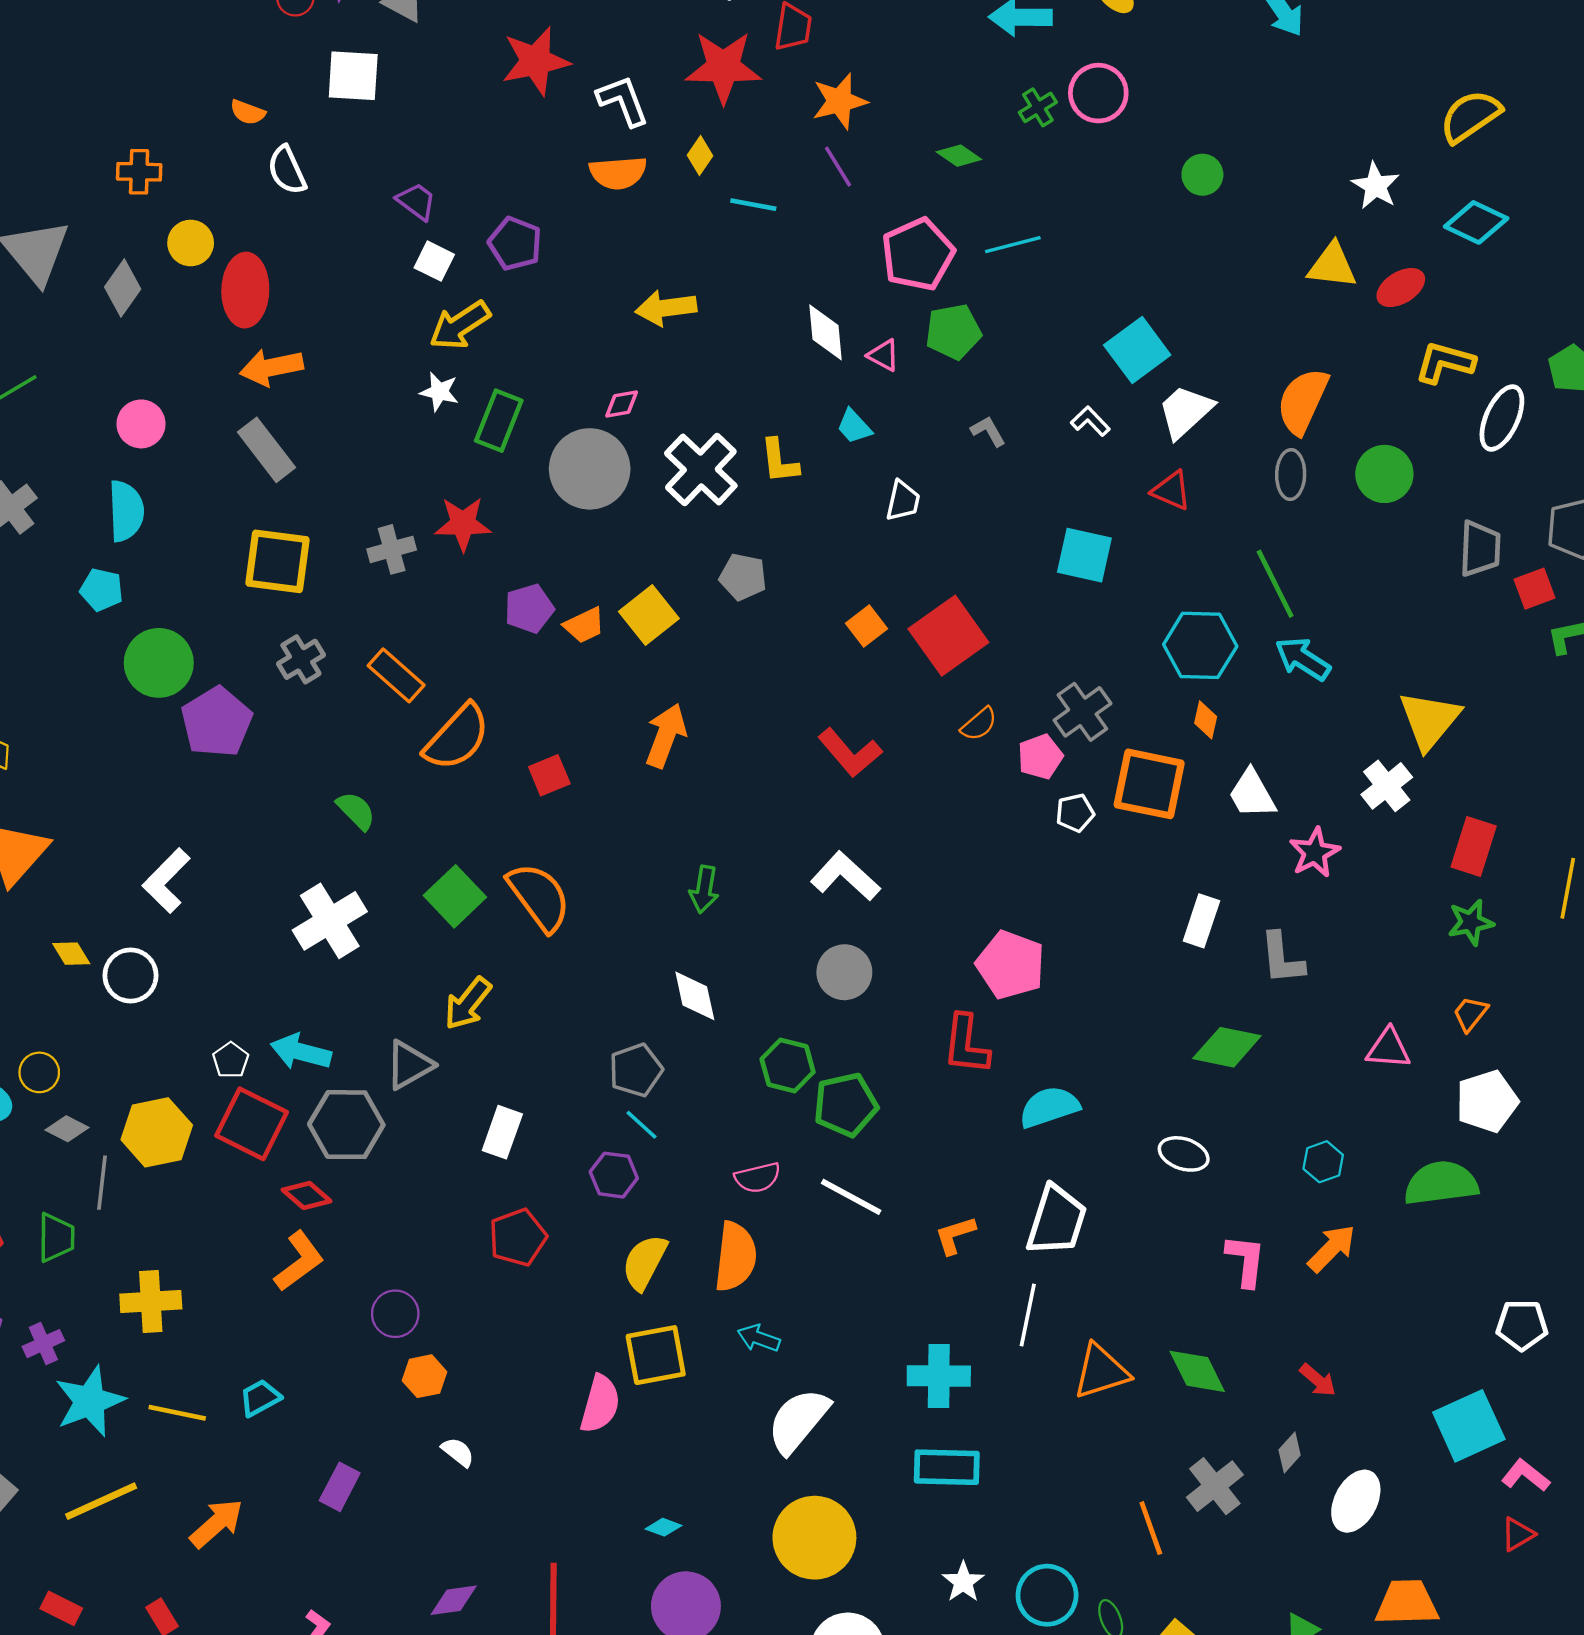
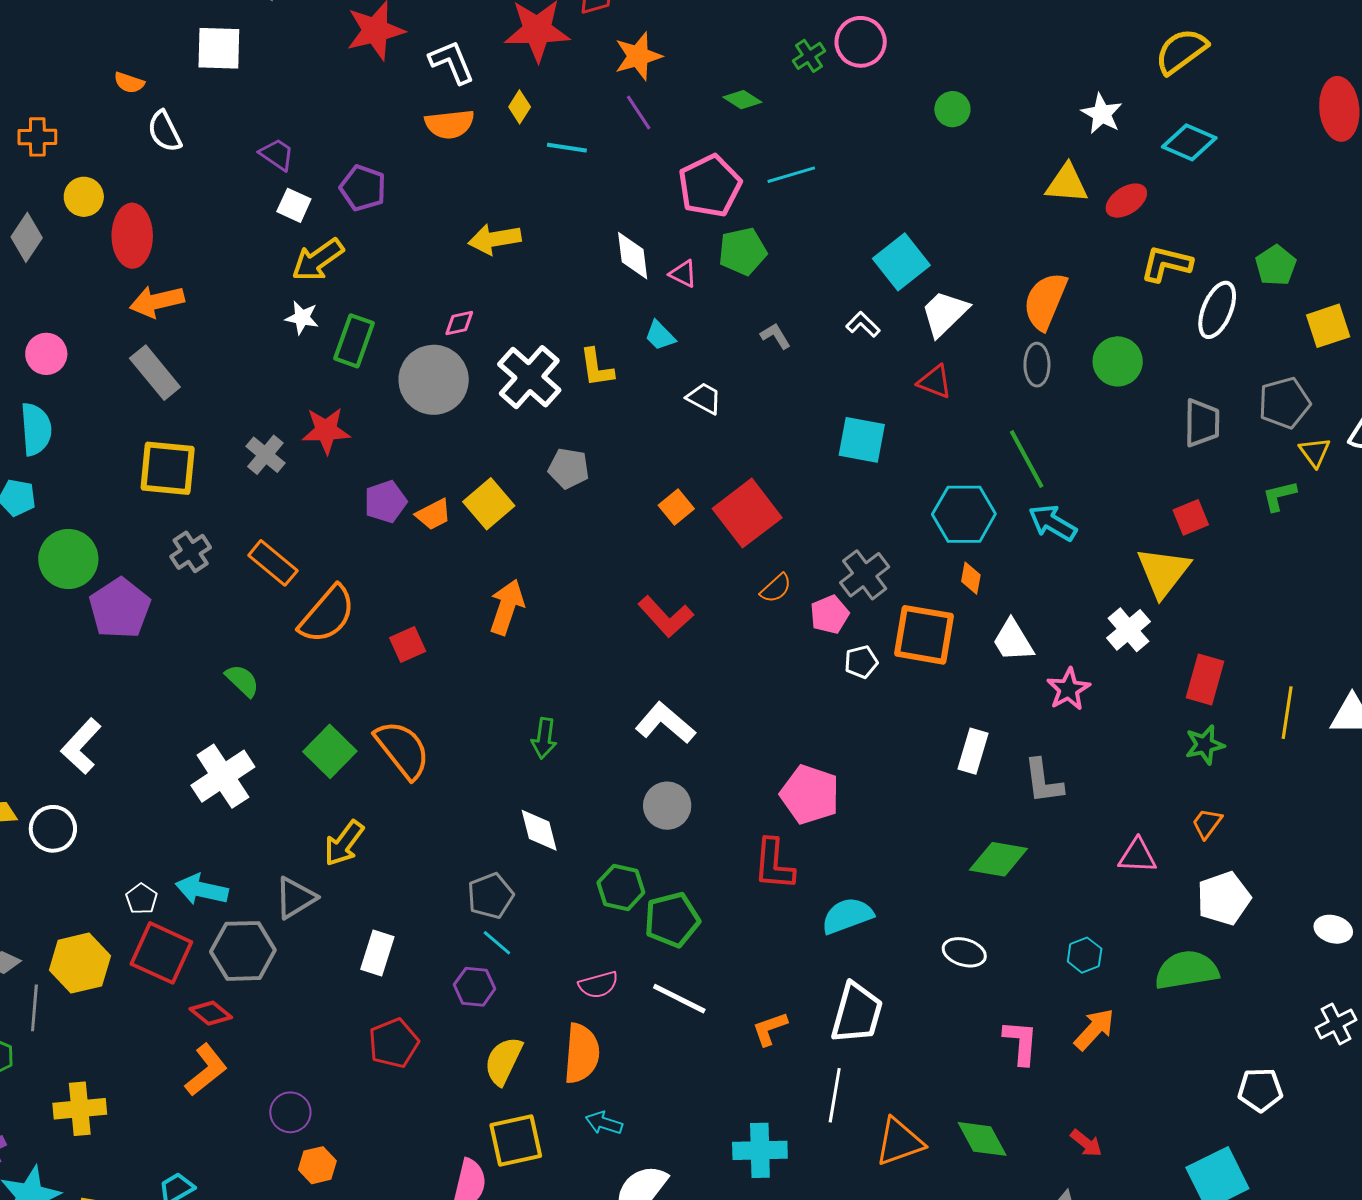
white trapezoid: (903, 501) -> (704, 398), turned -72
gray cross: (392, 549) -> (265, 455), turned -33
red square: (1535, 589) -> (1191, 517), moved

